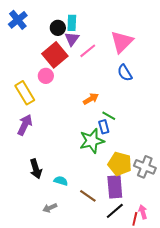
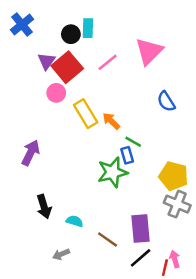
purple triangle: (72, 39) -> (46, 61), moved
blue semicircle: (125, 73) -> (166, 101), moved
yellow rectangle: (25, 93) -> (86, 114), moved
orange arrow: (91, 99) -> (111, 121), turned -105
yellow pentagon: (120, 164) -> (174, 176), moved

